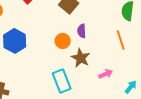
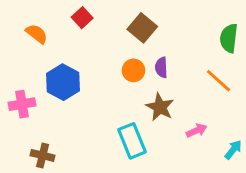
orange line: (121, 40) -> (219, 81), turned -30
orange circle: (63, 41) -> (133, 70), moved

